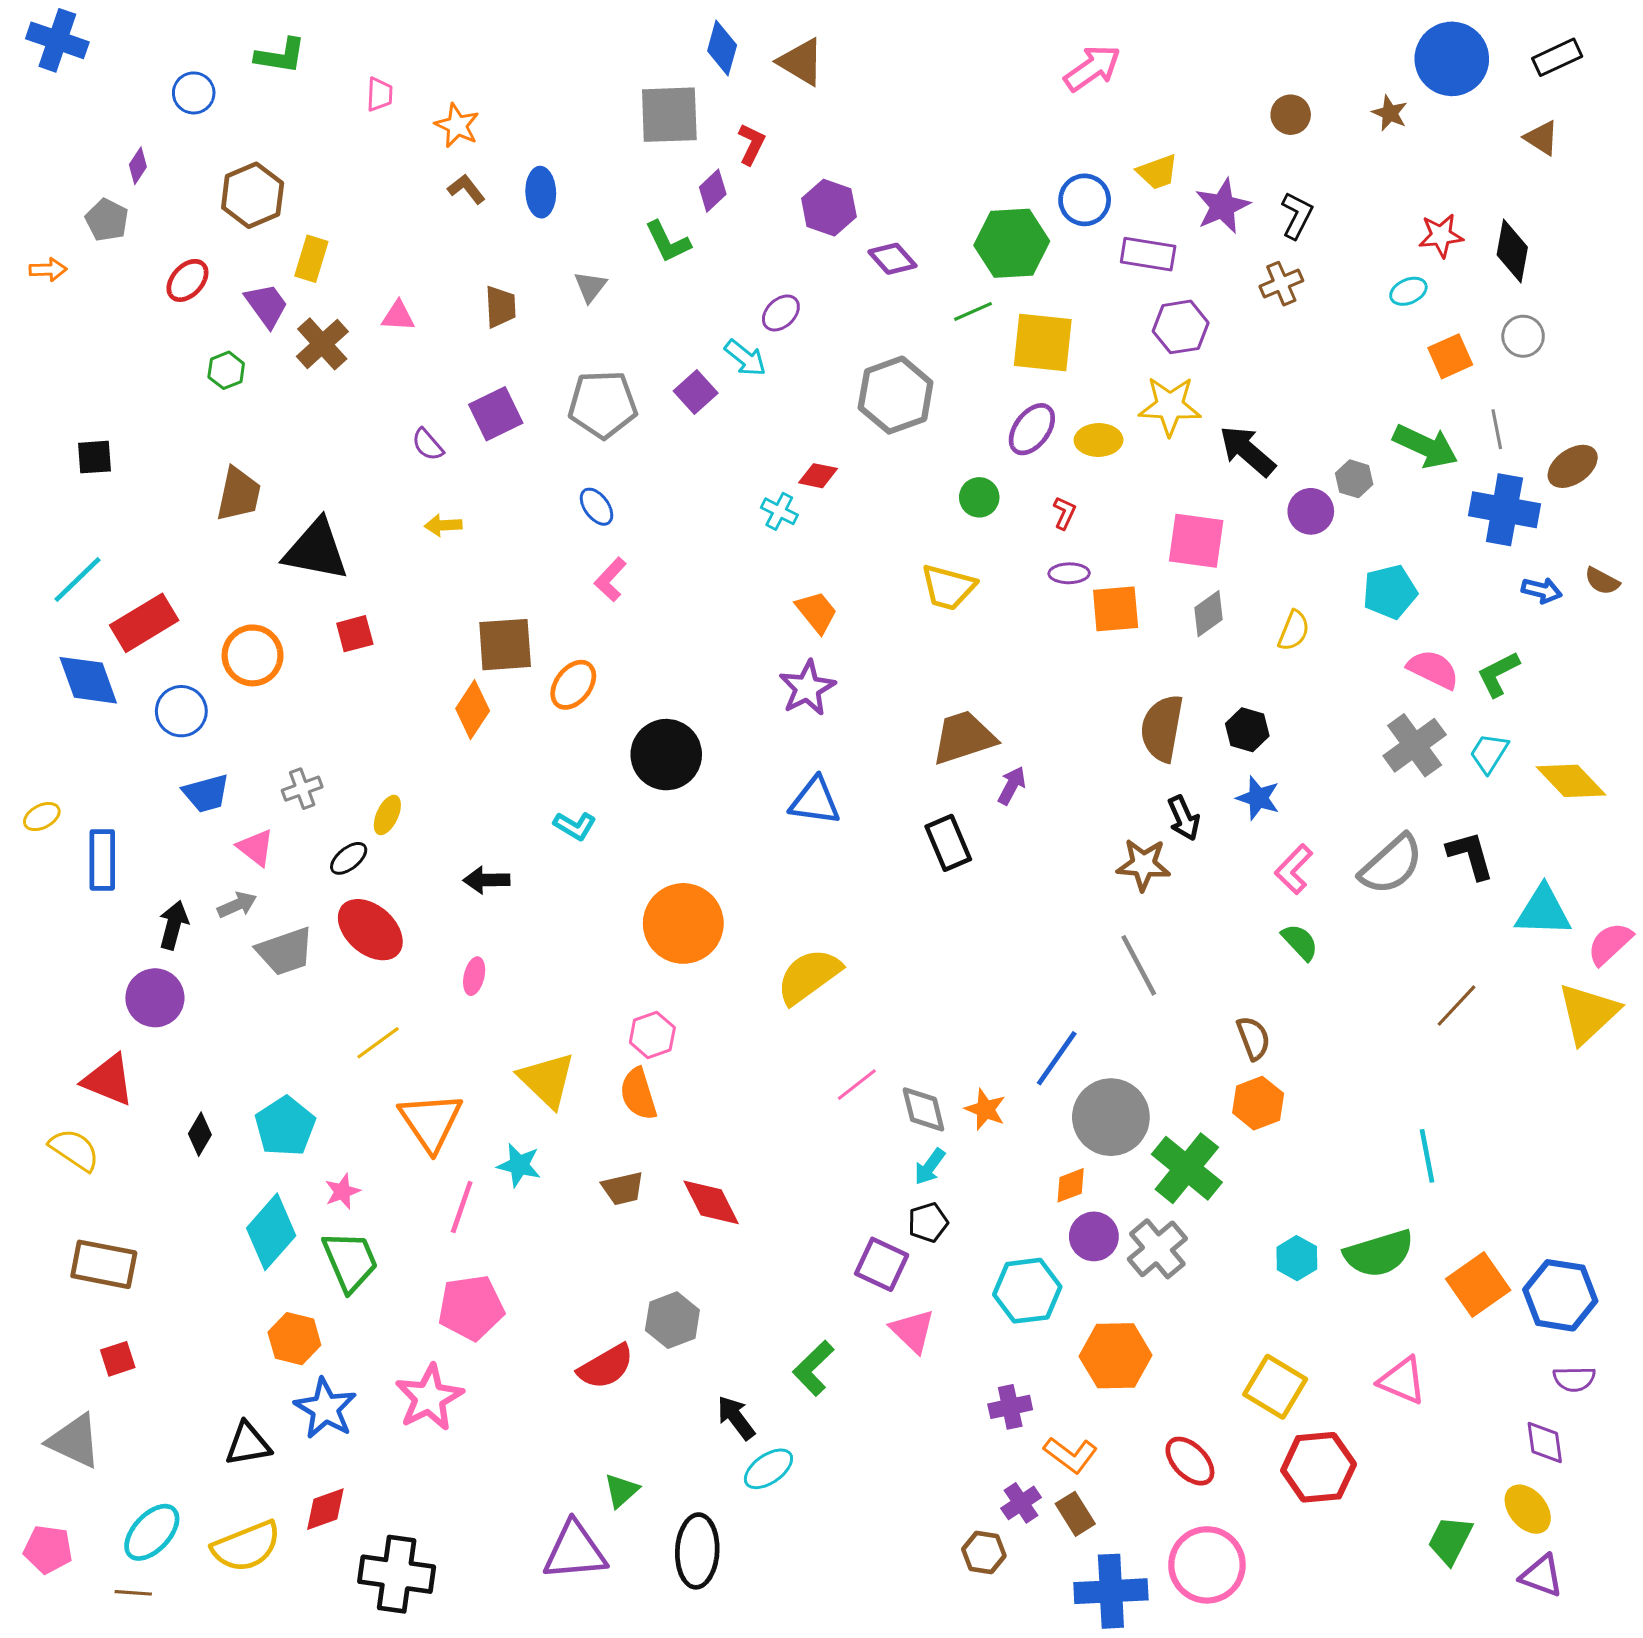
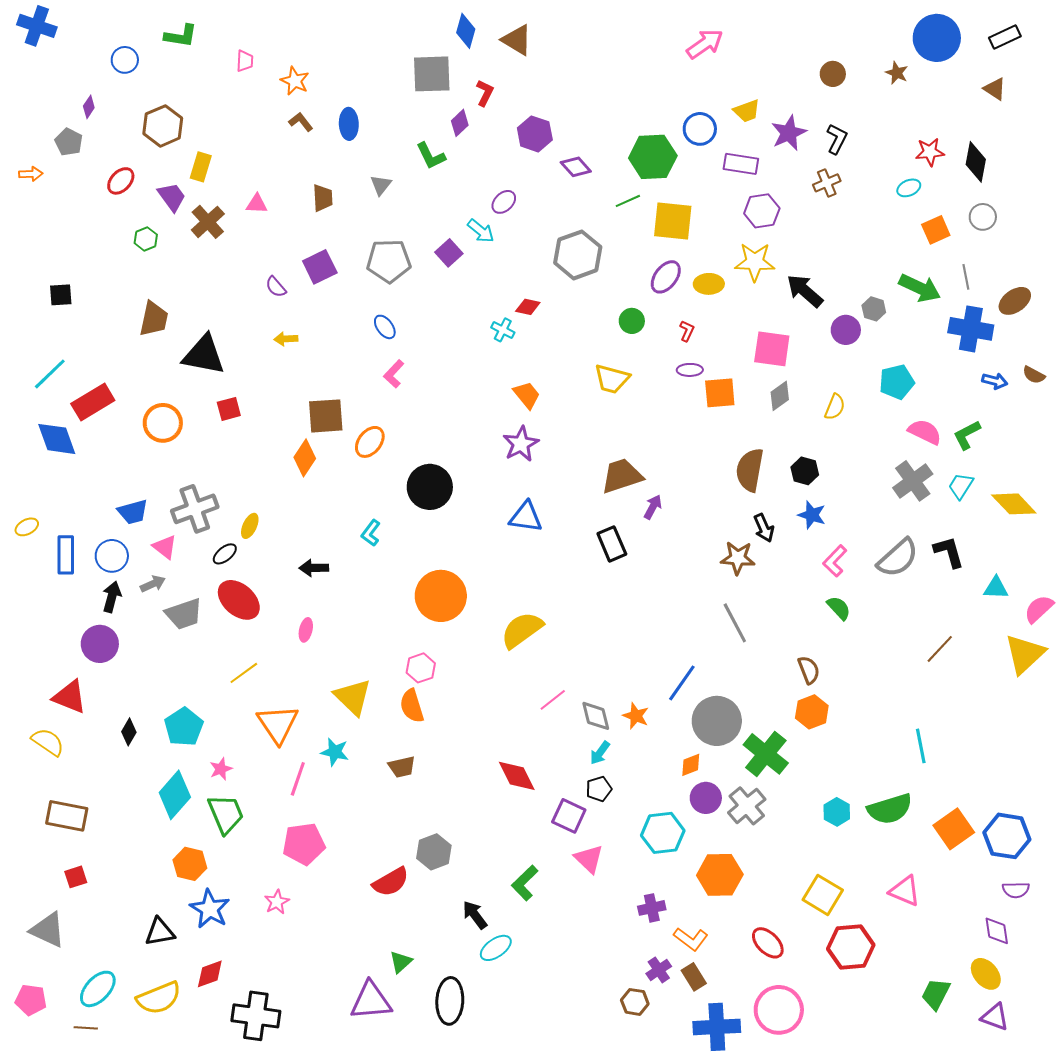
blue circle: (181, 711) -> (112, 556), moved
gray cross: (302, 789) -> (195, 509), size x1.8
cyan L-shape: (575, 826) -> (371, 533), turned 96
cyan triangle: (1543, 911) -> (996, 588), size x0.7
red diamond: (711, 1202) -> (517, 776), moved
pink star: (429, 1398) -> (277, 902), size x0.6

